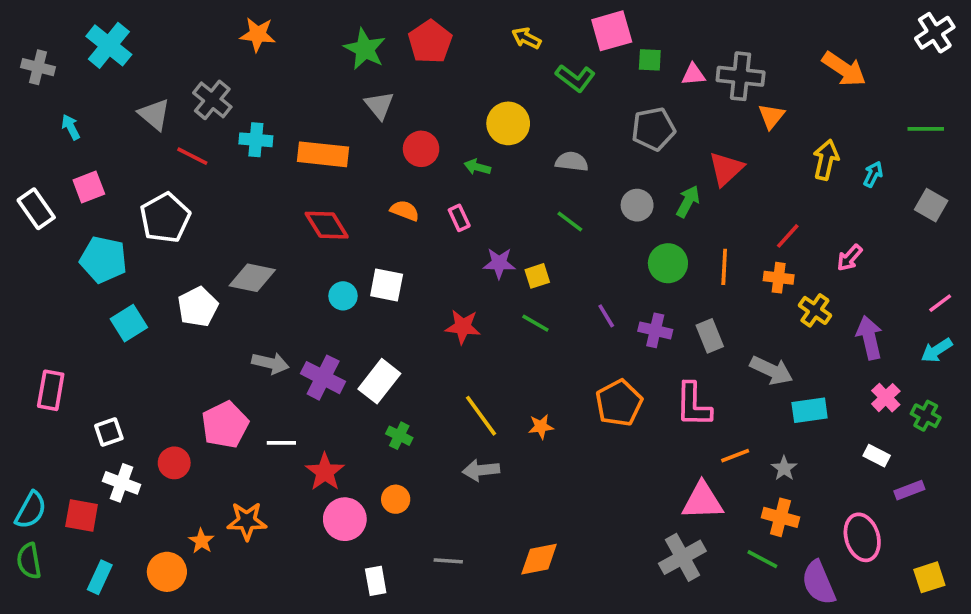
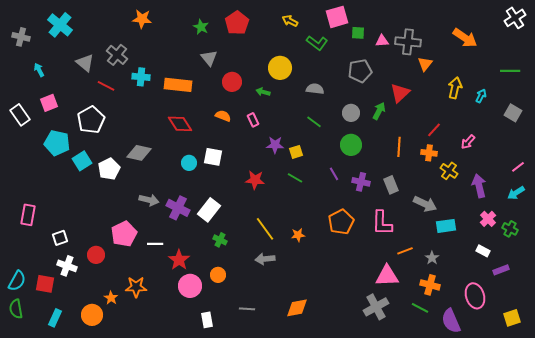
green star: (365, 49) -> (201, 27), size x0.7
green circle: (668, 263) -> (351, 145), moved
cyan square: (129, 323) -> (82, 161), moved

